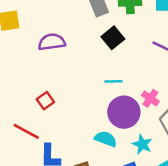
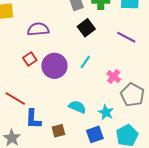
cyan line: (113, 81) -> (85, 62), turned -56
red square: (45, 101) -> (30, 59), moved
purple circle: (124, 112) -> (54, 66), moved

